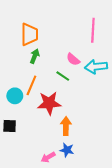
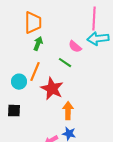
cyan arrow: (96, 67) -> (98, 39), moved
red star: (49, 103) -> (52, 89), turned 30

